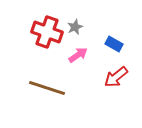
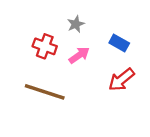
red cross: (47, 32) -> (45, 46), moved, size x0.7

